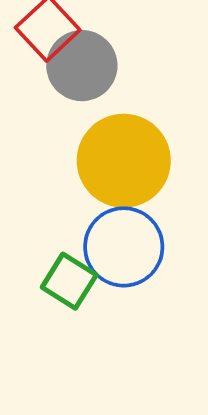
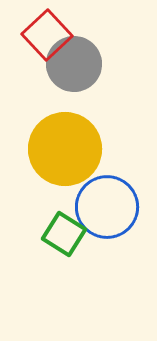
yellow circle: (124, 161) -> (65, 149), moved

